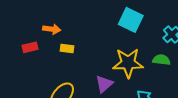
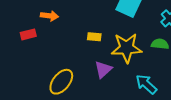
yellow rectangle: (67, 49) -> (94, 37), moved

